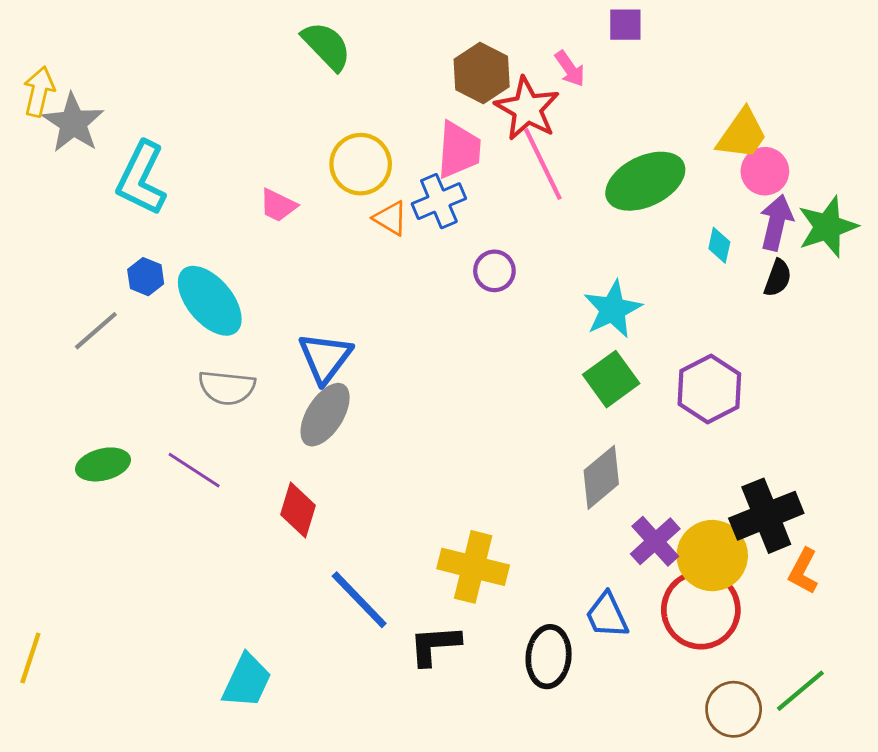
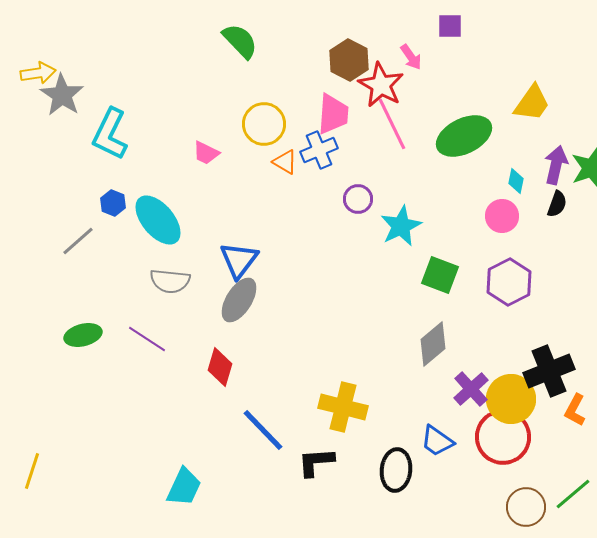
yellow arrow: (39, 92) -> (38, 73), turned 68
pink circle: (765, 171) -> (502, 216), moved
cyan star: (613, 309) -> (401, 226), moved
green square: (611, 379) -> (440, 275), turned -33
blue trapezoid: (607, 615) -> (437, 441), turned -30

